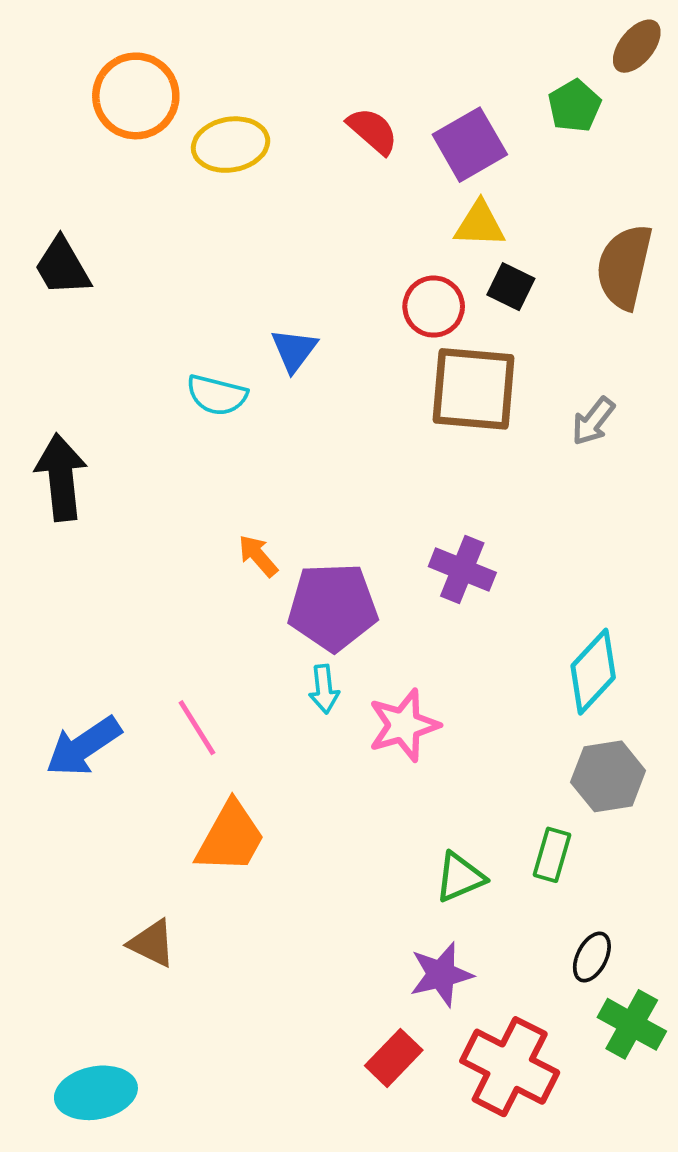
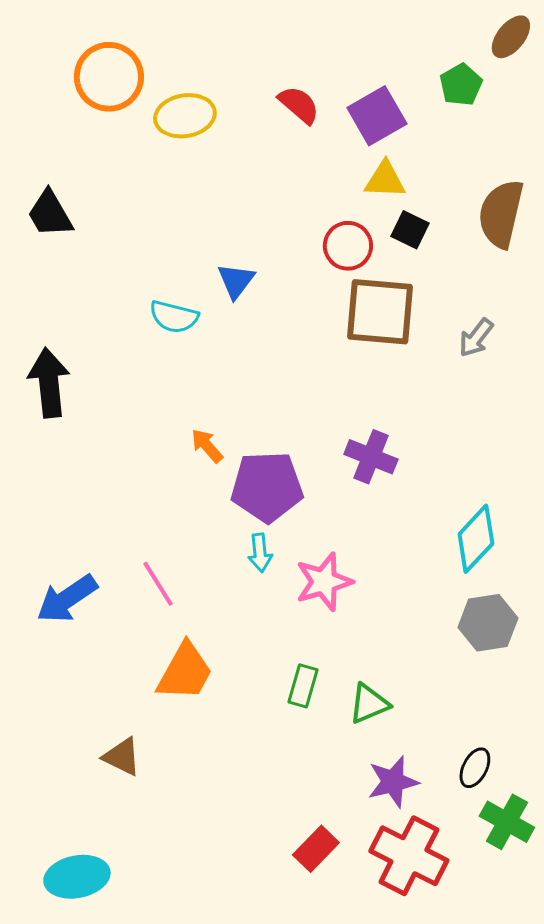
green rectangle: (552, 855) -> (303, 686), moved
purple star: (441, 974) -> (393, 782), moved

